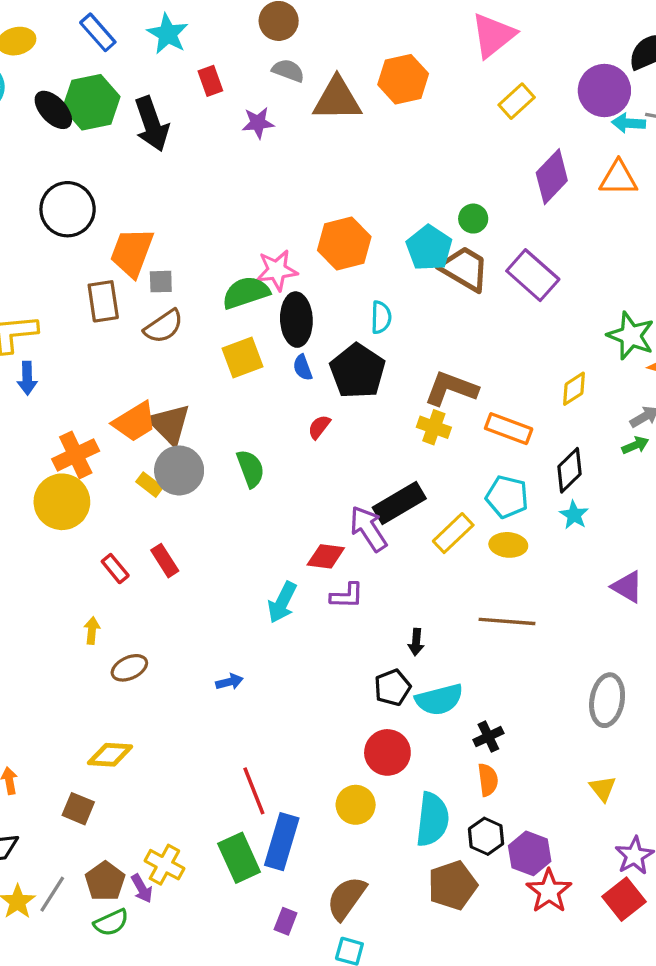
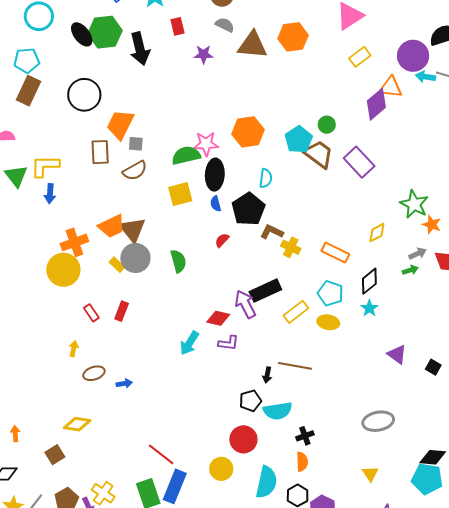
orange triangle: (618, 178) -> (391, 87), moved
brown L-shape: (451, 389) -> (272, 232), moved, size x0.7
red rectangle: (165, 561) -> (122, 311), turned 48
brown line: (507, 621) -> (295, 366), moved
blue arrow: (229, 682) -> (124, 383), moved
gray ellipse: (607, 700) -> (378, 421), turned 64
red line: (254, 791) -> (161, 454), turned -36
brown square: (78, 809) -> (55, 455), turned 30

